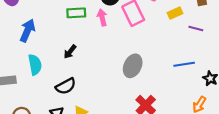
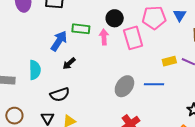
yellow rectangle: (175, 13) -> (169, 61), moved
blue arrow: (27, 31) -> (59, 41), moved
blue line: (184, 64) -> (154, 84), moved

